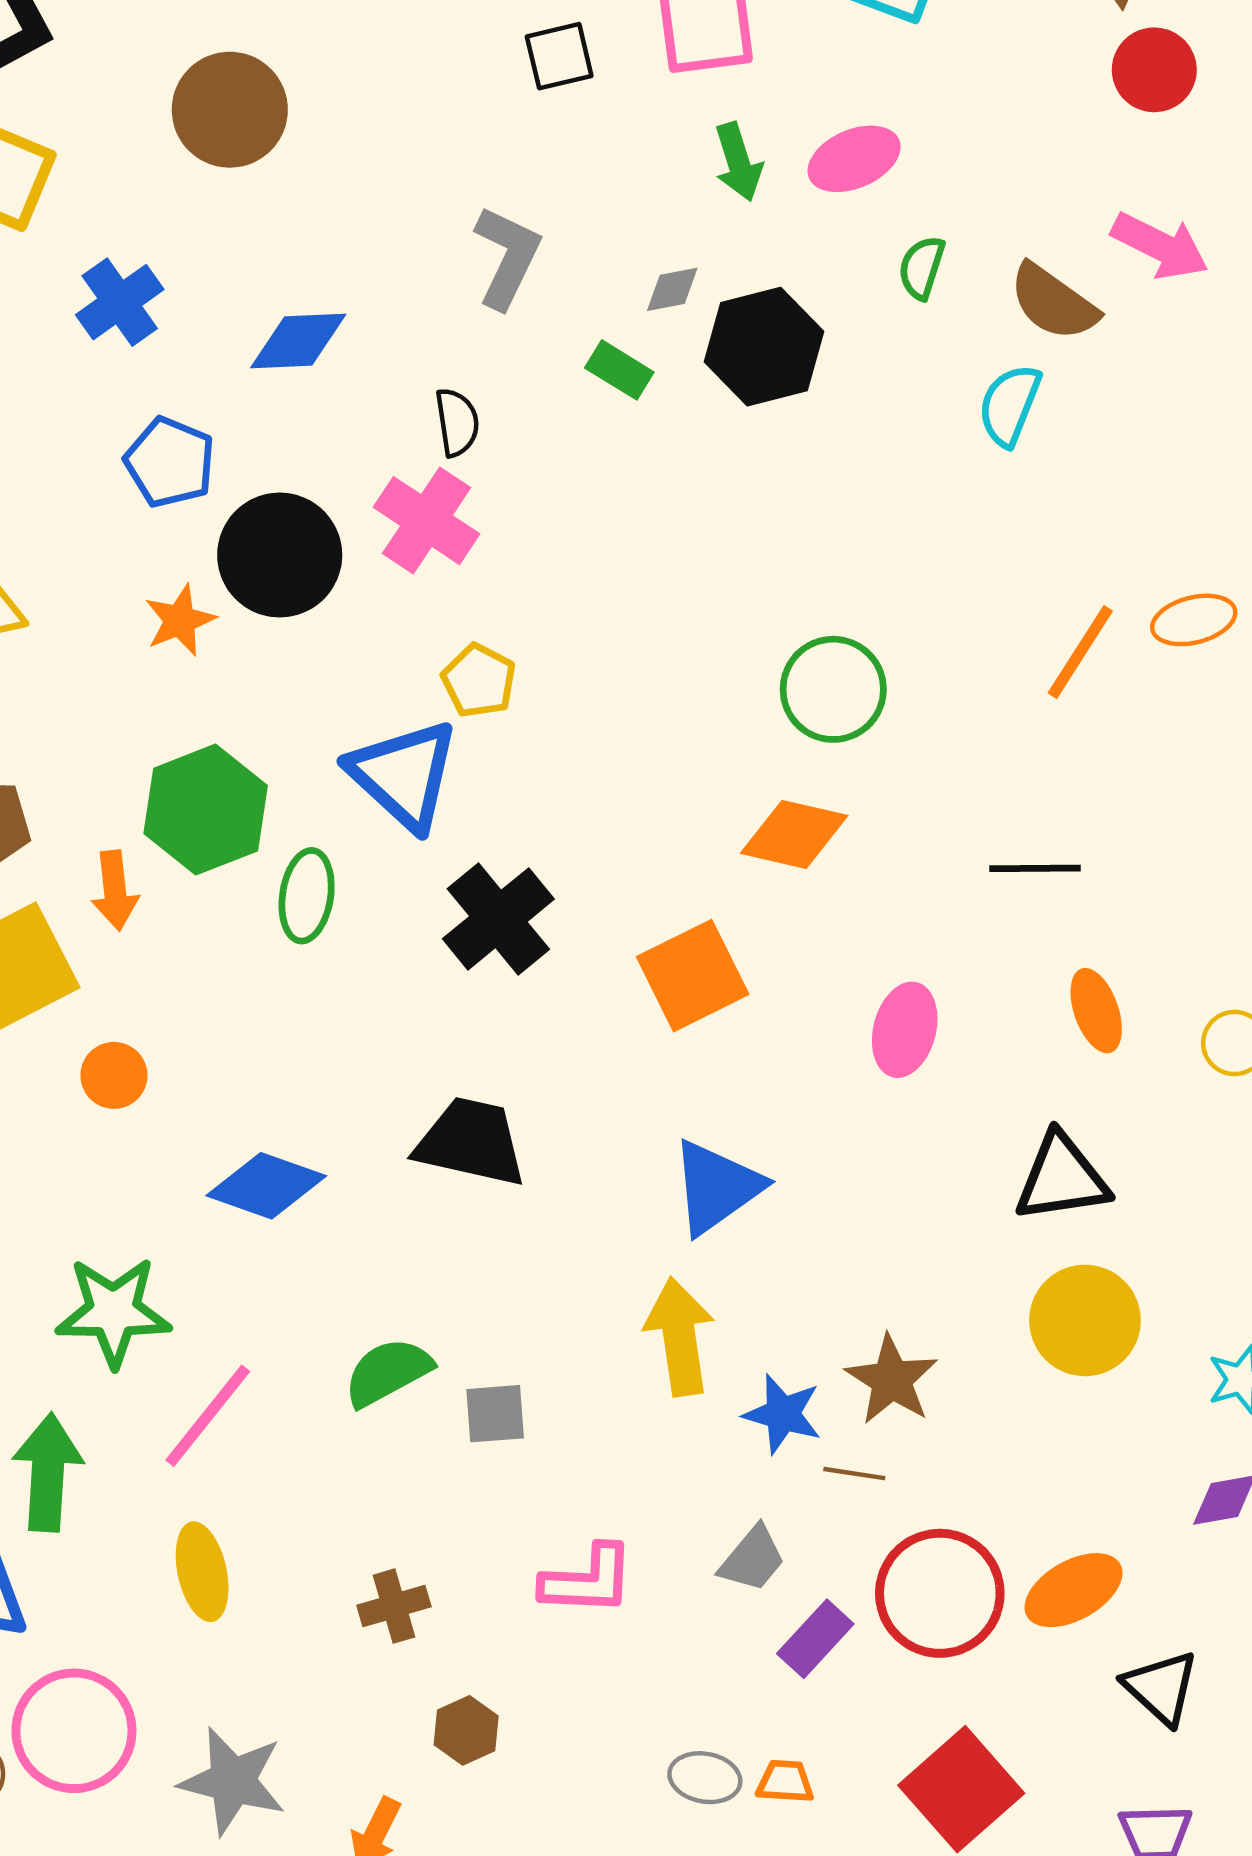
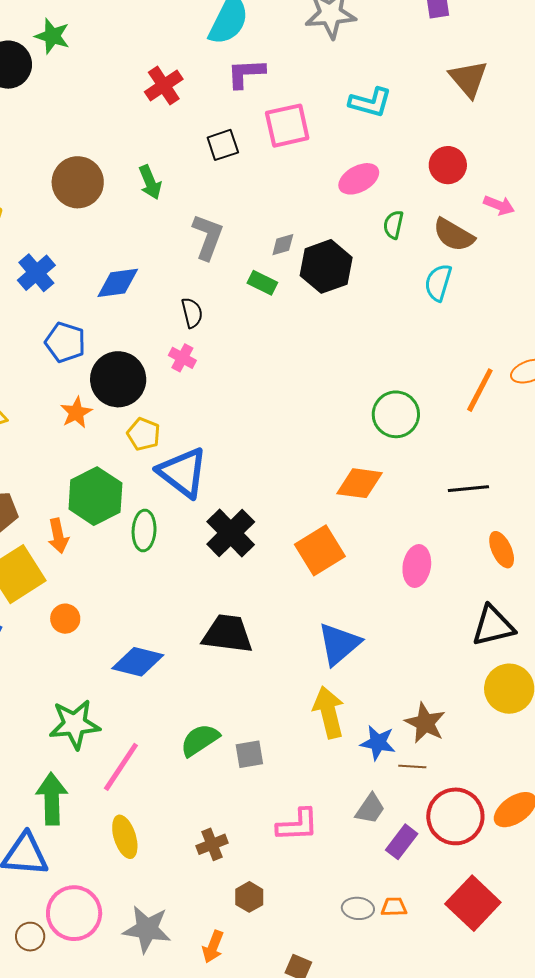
red circle: (1154, 70) -> (448, 165), moved
green arrow: (738, 162) -> (150, 182), moved
pink arrow: (1160, 246) -> (499, 205), size x0.7
pink cross: (427, 521) -> (182, 358), size x0.6
yellow pentagon: (479, 681) -> (144, 434), moved
green circle: (833, 689) -> (396, 414), moved

